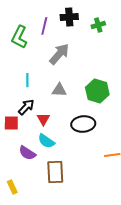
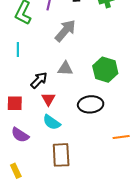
cyan line: (27, 80) -> (18, 50), moved
black arrow: (26, 107) -> (39, 80), moved
purple semicircle: (27, 153) -> (20, 135), moved

